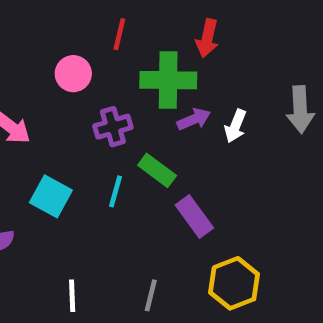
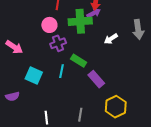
pink circle: (73, 74) -> (49, 25), moved
purple arrow: (194, 119) -> (94, 13), moved
white arrow: (236, 126) -> (111, 39), turned 40

